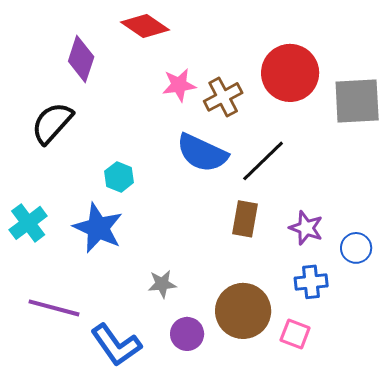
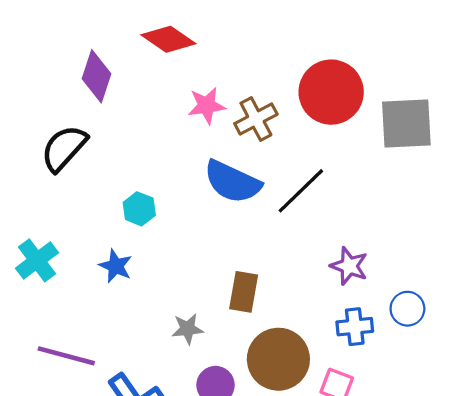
brown rectangle: (245, 219) -> (244, 292), moved
blue star: (98, 228) -> (116, 266), size x0.6
blue circle: (356, 248) -> (407, 309), moved

